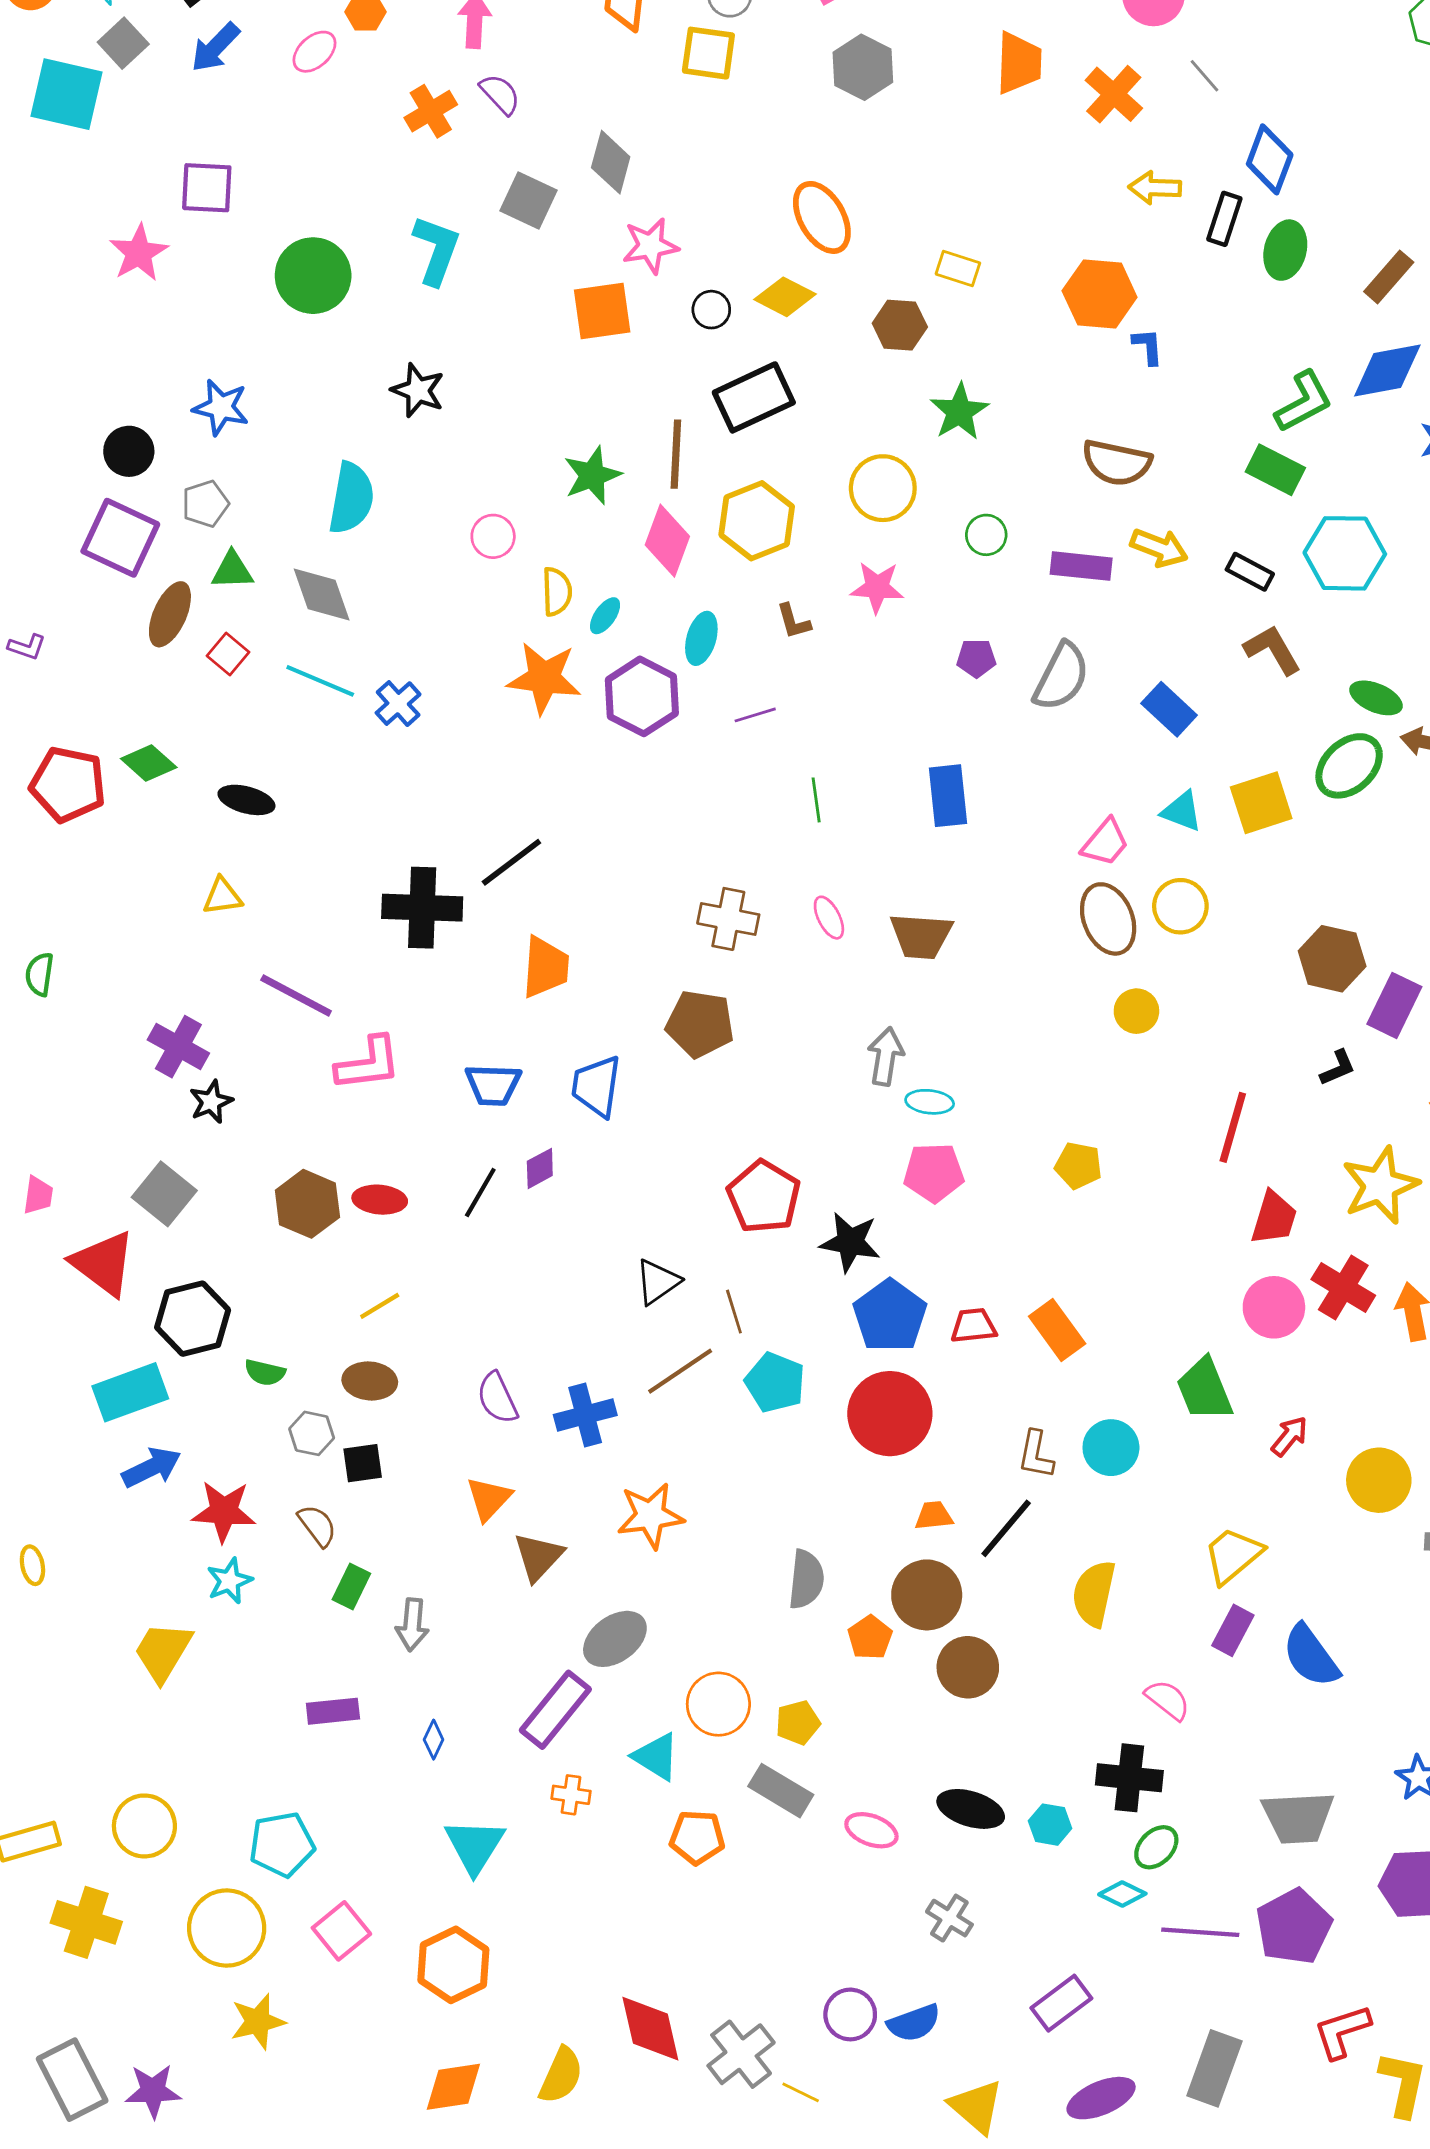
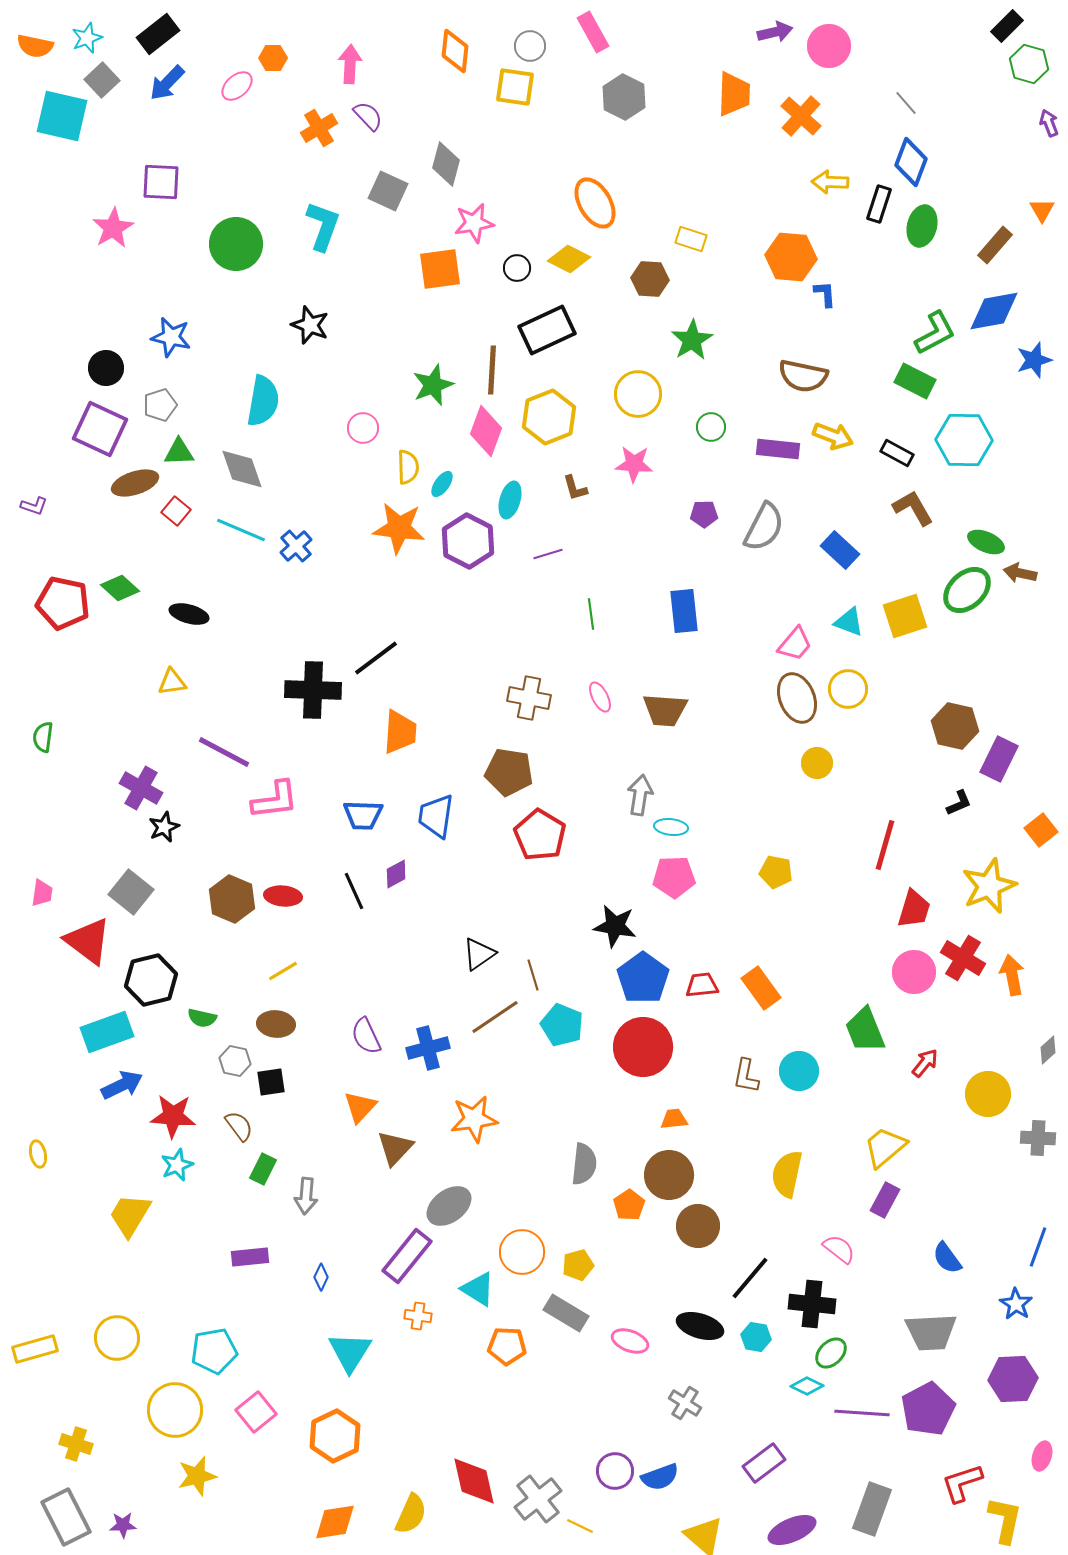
gray line: (1204, 76) -> (906, 103), moved
brown ellipse: (170, 614) -> (135, 483), turned 48
black line: (480, 1192) -> (354, 891), turned -54
red pentagon: (764, 1197) -> (540, 835), moved
black line: (1006, 1528) -> (750, 1278), moved
blue semicircle: (1311, 1656) -> (947, 1258), moved, size x0.7
yellow cross: (86, 1922) -> (76, 1444), moved, size x0.7
purple star: (153, 2091) -> (123, 1525), size x0.7

